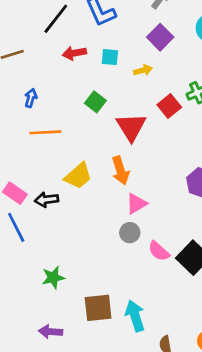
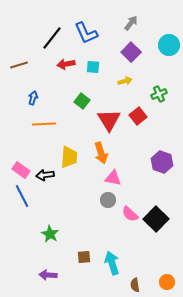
yellow arrow: (143, 70) -> (125, 81), moved
red square: (169, 106) -> (138, 116), moved
yellow trapezoid: (78, 176) -> (69, 157), turned -45
pink triangle: (136, 204) -> (113, 178), turned 42
green star: (53, 278) -> (50, 234), turned -30
brown square: (98, 308) -> (84, 257), size x0.6

